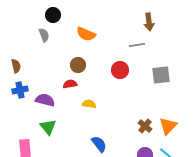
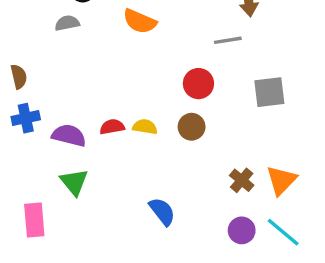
gray semicircle: (44, 35) -> (67, 23), turned -80
brown circle: (78, 65) -> (192, 127), moved
red semicircle: (70, 84) -> (112, 127), moved
yellow semicircle: (89, 104) -> (145, 127), moved

